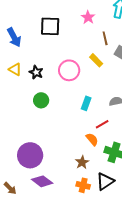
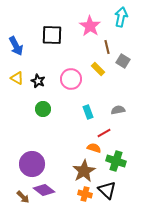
pink star: (88, 17) -> (90, 26), size x1.5
cyan rectangle: (86, 103) -> (88, 112), turned -40
orange semicircle: (92, 139) -> (94, 148), turned -32
brown star: (82, 162) -> (84, 171), size x1.6
black triangle: (105, 181) -> (107, 190), turned -42
brown arrow: (10, 188) -> (23, 197), moved

